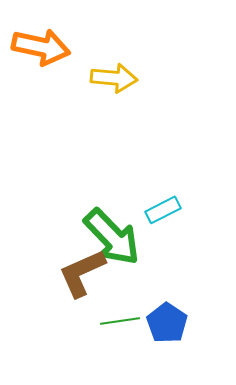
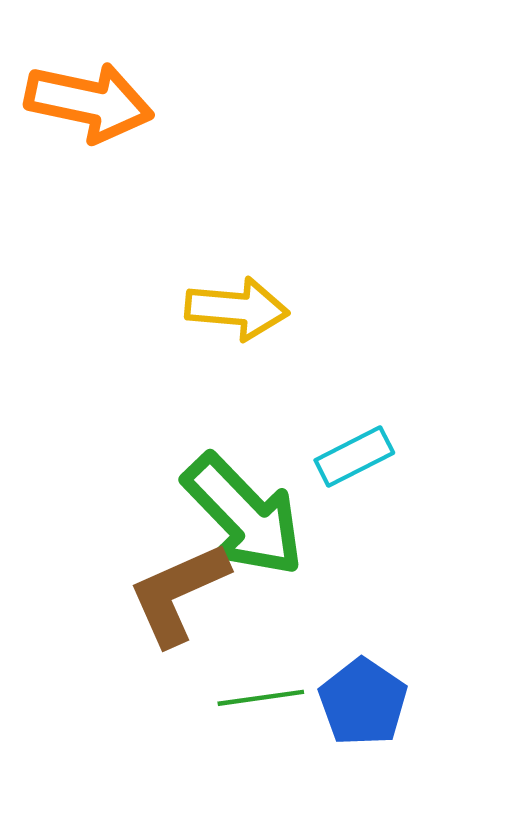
yellow arrow: (114, 78) -> (237, 309), moved

